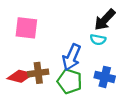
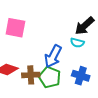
brown cross: (38, 73) -> (31, 75), moved

